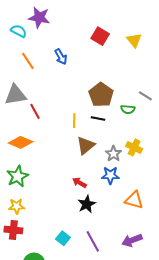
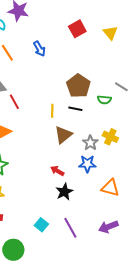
red square: (100, 36) -> (77, 29), turned 30

